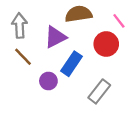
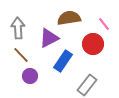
purple circle: (48, 81) -> (30, 76), moved

